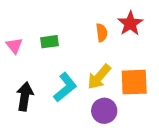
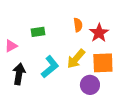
red star: (130, 23) -> (99, 33), moved
pink triangle: (14, 46) -> (11, 46), moved, turned 40
purple circle: (104, 111) -> (90, 85), moved

